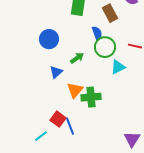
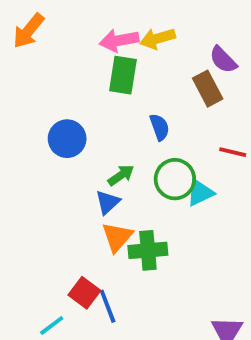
brown rectangle: (110, 13) -> (208, 89), moved
green circle: (105, 47) -> (175, 179), moved
blue triangle: (56, 72) -> (108, 202), moved

